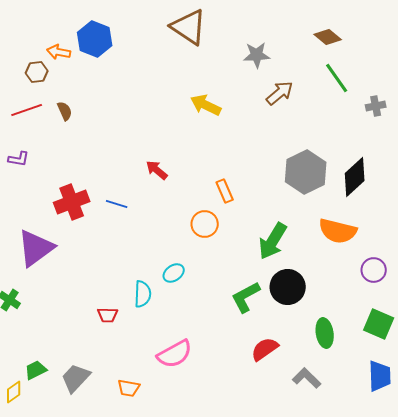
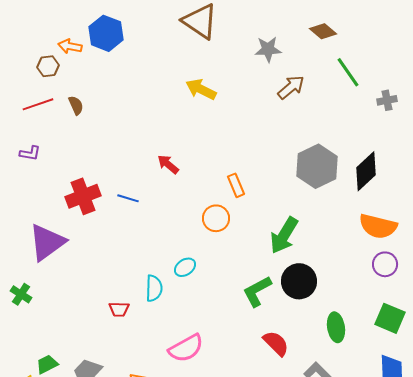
brown diamond: (328, 37) -> (323, 31), moved
yellow arrow: (206, 105) -> (201, 89), moved
orange semicircle: (338, 231) -> (378, 226), moved
red semicircle: (265, 349) -> (276, 343), turned 80

